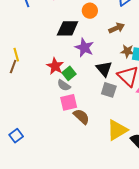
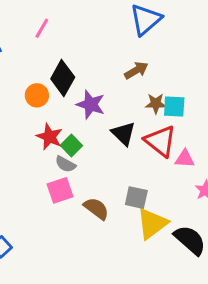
orange circle: (90, 11) -> (37, 95), moved
black diamond: (68, 28) -> (63, 78), turned -55
gray square: (109, 90) -> (136, 198), moved
pink square: (69, 102) -> (60, 190), moved

